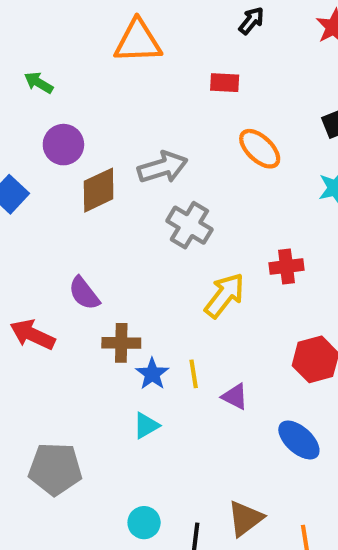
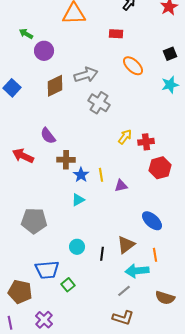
purple circle: (63, 145) -> (44, 51), moved
red cross: (287, 266) -> (146, 142), moved
yellow arrow: (225, 295) -> (125, 137), moved, size x0.7
purple triangle: (235, 397) -> (121, 186), turned -40
blue ellipse: (299, 440) -> (152, 221), moved

